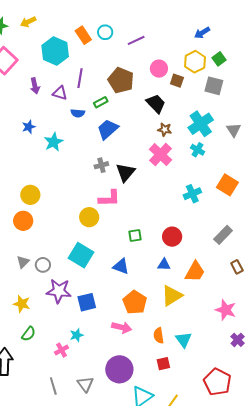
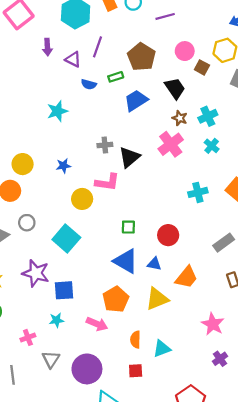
cyan cross: (201, 124) -> (208, 116), moved, size x0.7
blue star: (29, 127) -> (63, 166), moved
blue trapezoid: (108, 129) -> (136, 100), moved
gray circle: (43, 265) -> (27, 223), moved
blue triangle: (121, 266) -> (126, 261), moved, size x1.4
cyan star: (77, 335) -> (56, 320), moved
cyan triangle: (184, 340) -> (162, 349), turned 36
gray triangle: (85, 384) -> (51, 359), moved

